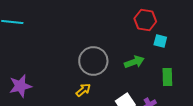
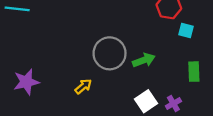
green arrow: (134, 62) -> (144, 60), moved
yellow arrow: (83, 90) -> (83, 86), moved

